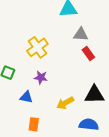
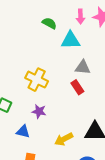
yellow cross: (37, 47) -> (37, 80), turned -30
red rectangle: (88, 54) -> (77, 87), moved

